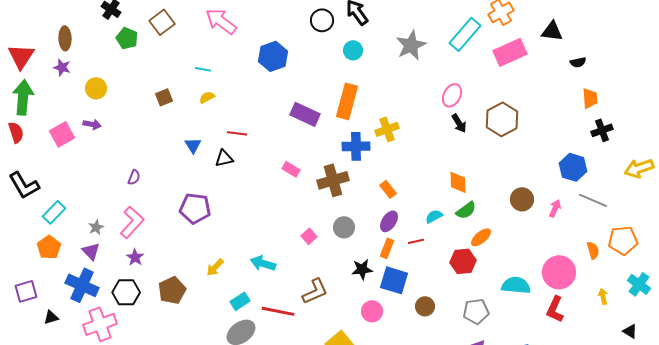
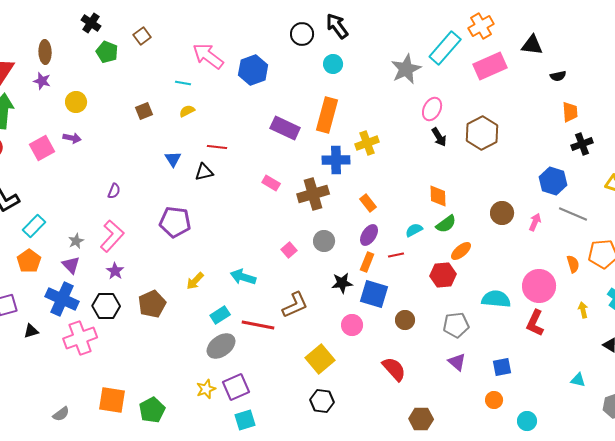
pink arrow: (221, 21) -> (208, 56), moved
brown square: (162, 22) -> (142, 36), size x0.7
gray star: (411, 45) -> (406, 69), moved

